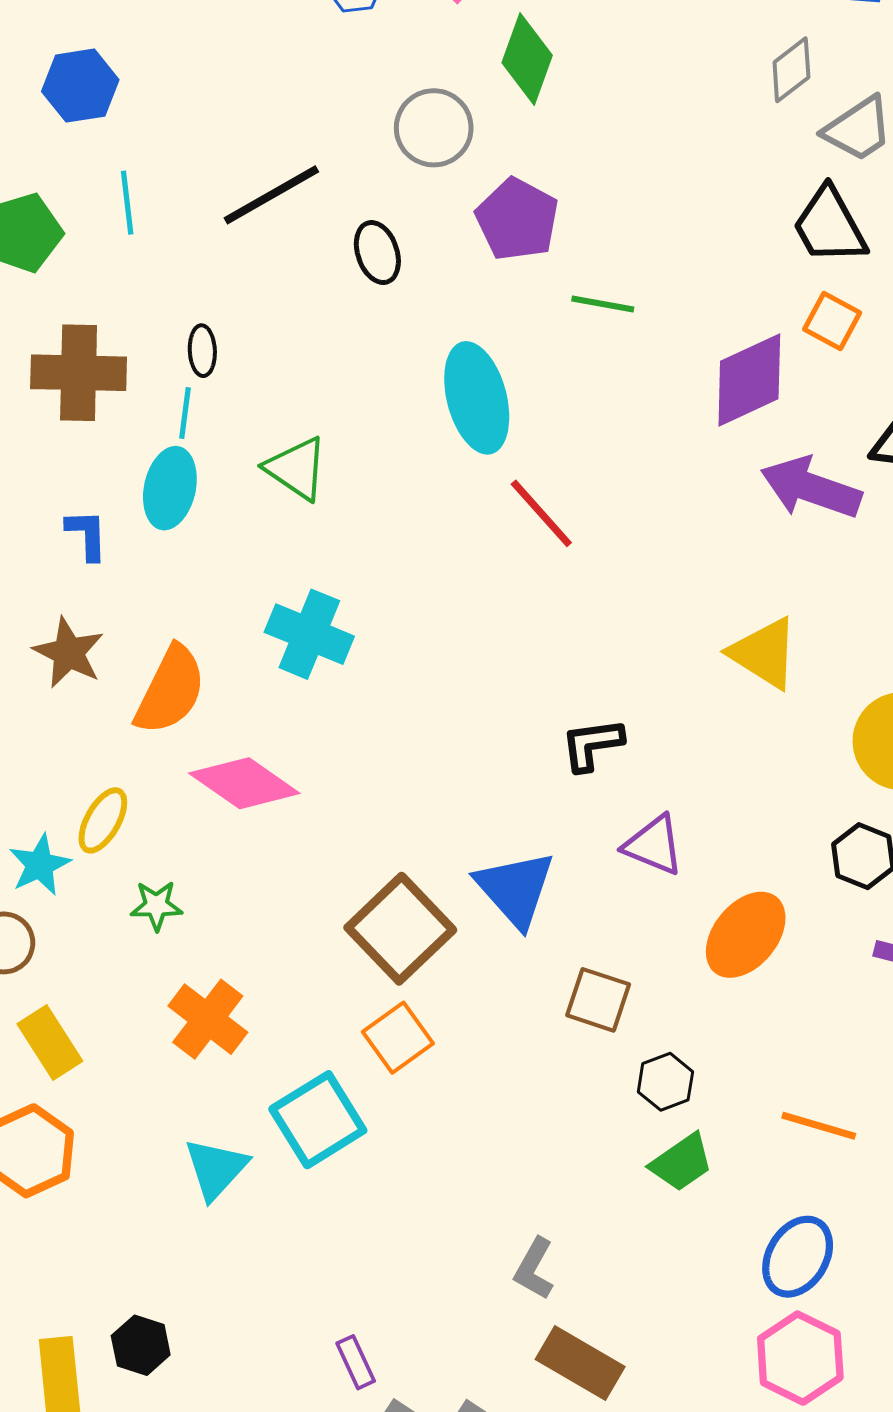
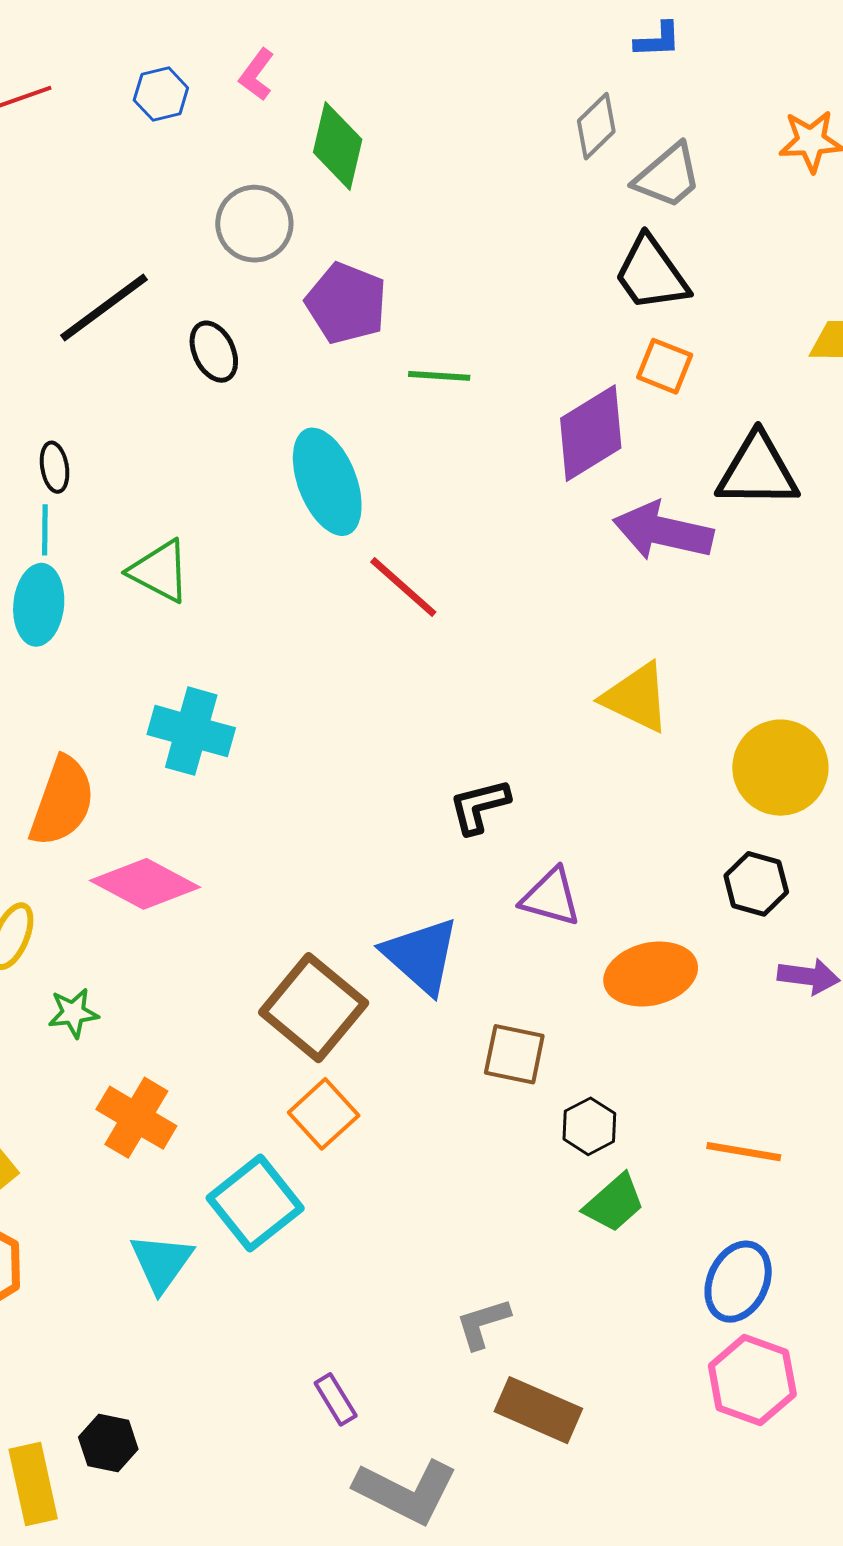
orange ellipse: (746, 935) -> (651, 974), turned 44
gray L-shape: (534, 1269) -> (483, 1323), turned 50
purple rectangle: (356, 1362) -> (336, 1399), moved

